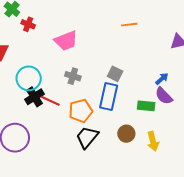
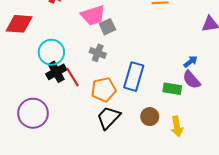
gray square: (115, 74) -> (107, 27), moved, turned 35
red line: (50, 101) -> (72, 77), turned 30

